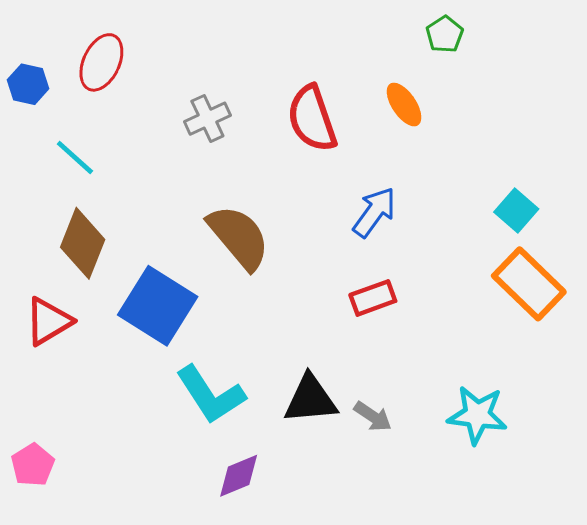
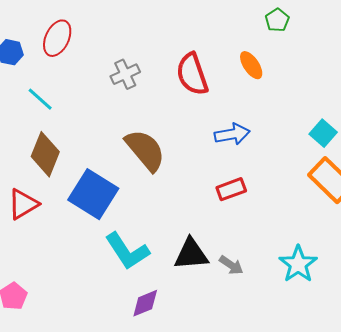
blue arrow: (374, 212) -> (232, 134), turned 44
cyan star: (477, 415) -> (298, 264), turned 30

